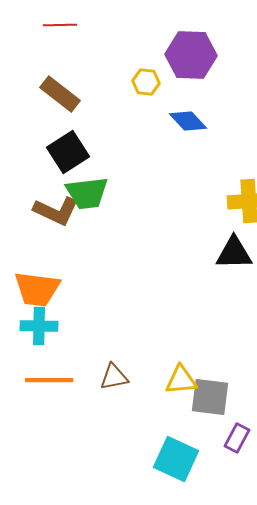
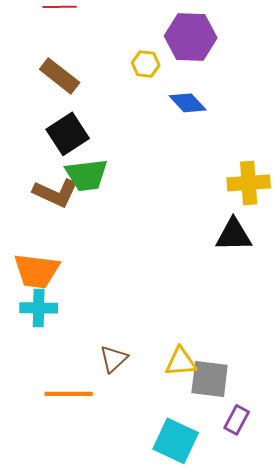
brown triangle: (114, 377) -> (114, 359), turned -32
orange line: (49, 380) -> (69, 394), moved

